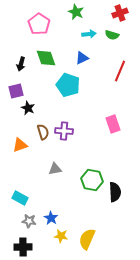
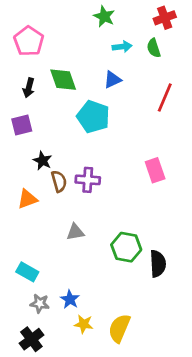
pink pentagon: (39, 24) -> (29, 41), moved
green semicircle: (112, 35) -> (154, 48), turned 56
black star: (28, 108) -> (42, 161), moved
black cross: (23, 247) -> (31, 339), turned -36

